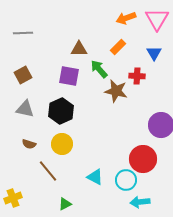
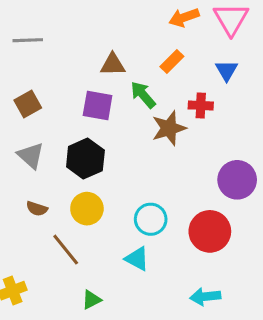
brown star: (116, 91) -> (169, 128), turned -30
gray triangle: (25, 109) -> (31, 156), turned 30
cyan circle: (126, 180) -> (151, 219), moved

